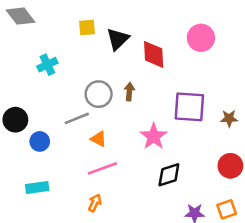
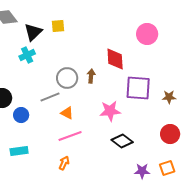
black triangle: (118, 39) -> (33, 32), moved
red diamond: (154, 54) -> (115, 59), moved
pink star: (154, 136) -> (110, 111), turned 30
black diamond: (169, 175) -> (122, 141), turned 55

